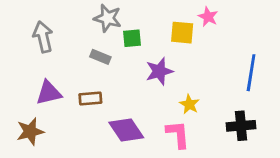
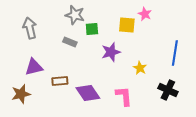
brown rectangle: (90, 99) -> (60, 81), moved
yellow star: (189, 104) -> (140, 68), moved
black cross: (241, 126) -> (168, 90), turned 30

